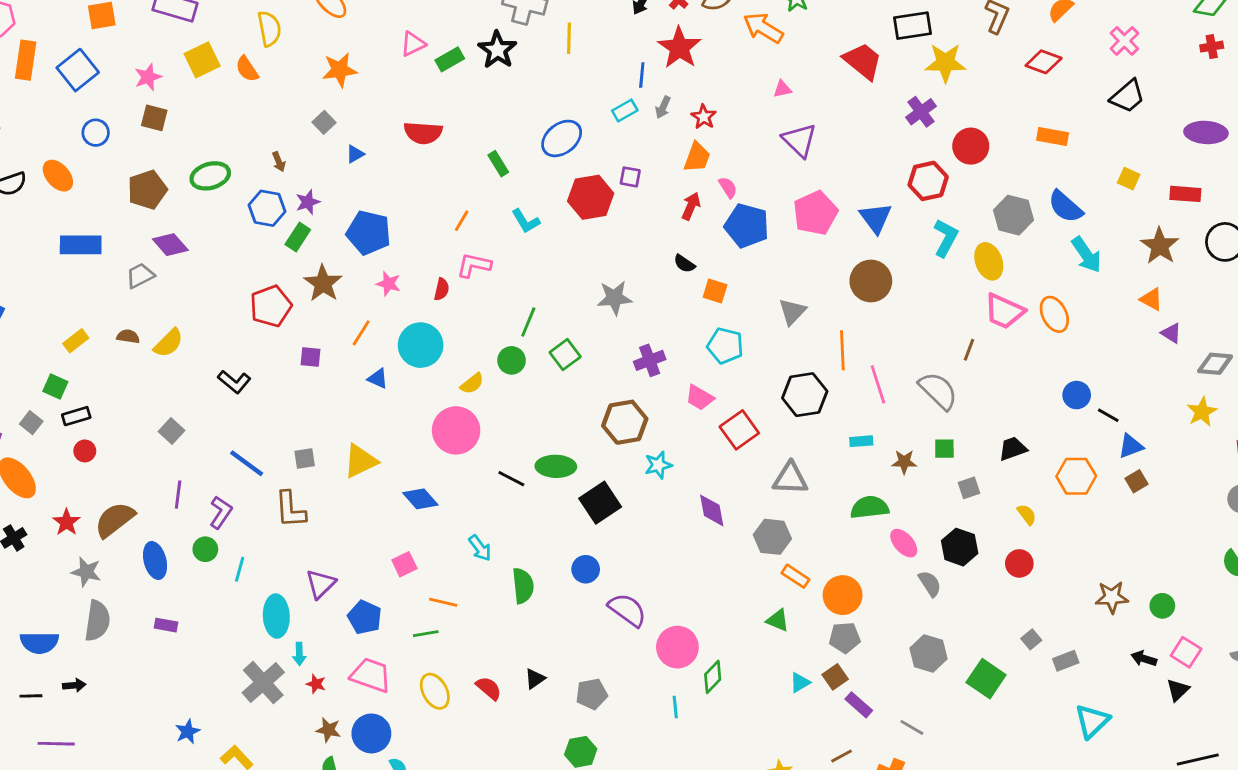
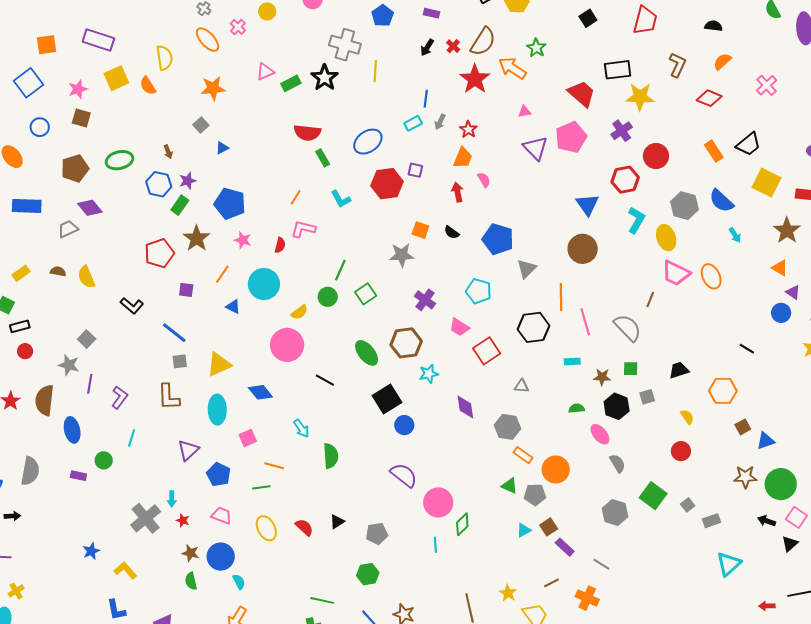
red star: (679, 48) -> (475, 79), moved
black trapezoid: (1128, 96) -> (749, 144), moved
red semicircle: (423, 133) -> (307, 133), moved
orange rectangle: (1053, 137) -> (714, 151), turned 45
yellow square: (1129, 179) -> (766, 182), size x1.8
red arrow: (691, 206) -> (458, 192), turned -36
pink pentagon: (815, 213) -> (571, 137), moved
blue pentagon: (747, 226) -> (498, 239), moved
cyan arrow: (1086, 255) -> (735, 235), size x0.6
orange square: (715, 291) -> (420, 230), moved
yellow semicircle: (168, 343) -> (86, 277), turned 110
purple cross: (650, 360) -> (425, 300), turned -35
blue circle: (1077, 395) -> (781, 313), moved
blue triangle: (1131, 446) -> (766, 441), moved
blue line: (247, 463) -> (174, 333), moved
green ellipse: (556, 466) -> (367, 353), moved, turned 48
gray triangle: (790, 478) -> (521, 386), size x0.6
brown square: (1136, 481) -> (743, 427), moved
green semicircle: (870, 507) -> (577, 408), size x0.6
brown semicircle: (115, 520) -> (45, 400), turned -48
black hexagon: (960, 547) -> (617, 406), moved
green circle: (205, 549) -> (104, 460), moved
blue circle: (586, 569) -> (404, 425), moved
gray star: (86, 572) -> (69, 365), moved
green circle: (1162, 606) -> (781, 484), size x1.8
cyan ellipse: (276, 616) -> (217, 410), moved
gray pentagon: (845, 638) -> (535, 495), moved
pink trapezoid: (371, 675) -> (222, 515), size x0.7
green square: (986, 679) -> (653, 496), moved

